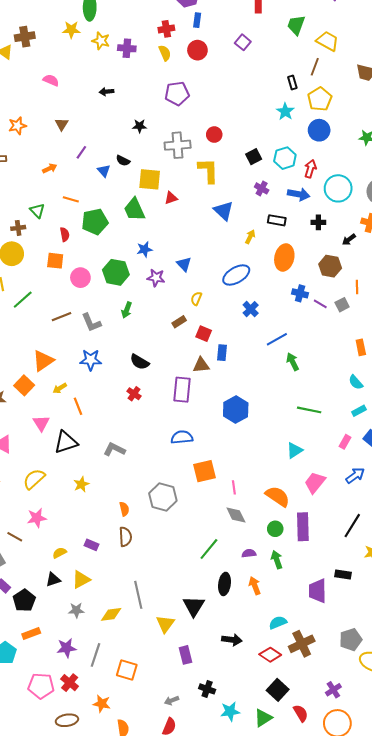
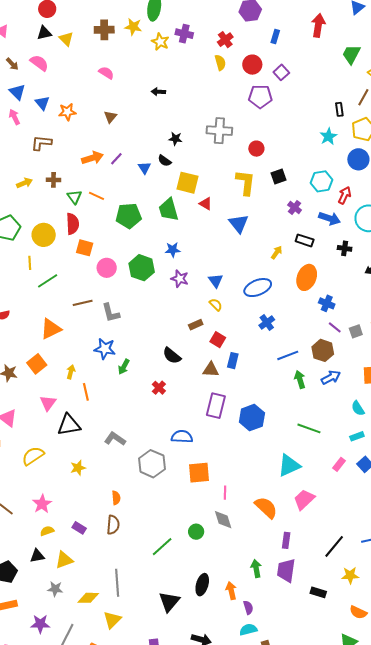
blue rectangle: (197, 20) -> (275, 36), moved
red cross: (166, 29) -> (225, 40), turned -35
brown cross: (25, 37) -> (104, 30), moved
purple square: (243, 42) -> (281, 72), moved
purple cross: (127, 48) -> (184, 34), moved
purple pentagon: (177, 94) -> (260, 97), moved
black star: (140, 126) -> (175, 139), moved
gray cross: (178, 145) -> (219, 131), moved
purple line: (81, 152) -> (116, 159), moved
black square: (254, 157) -> (278, 176), moved
orange arrow: (50, 168) -> (92, 158), size x1.5
red triangle: (171, 198) -> (206, 204), turned 40
orange line: (71, 199) -> (97, 196), moved
blue triangle: (224, 211) -> (239, 224), moved
brown cross: (18, 228) -> (53, 180), moved
red semicircle: (65, 234) -> (73, 224), moved, size x1.5
blue triangle: (184, 264) -> (216, 281), moved
brown hexagon: (330, 266) -> (323, 350), moved
blue cross: (300, 293) -> (327, 303), moved
yellow semicircle: (196, 299) -> (216, 305), turned 104
green arrow: (127, 310) -> (124, 367), moved
orange triangle: (43, 361) -> (51, 329), moved
black semicircle: (140, 362) -> (172, 356), moved
yellow arrow: (60, 388) -> (71, 372), turned 128
purple rectangle: (182, 390) -> (216, 406), moved
red cross: (134, 394) -> (159, 388), moved
blue hexagon: (236, 410) -> (252, 418), moved
cyan triangle: (295, 450) -> (289, 465), size x1.4
blue arrow: (355, 475) -> (331, 377), moved
gray hexagon: (163, 497) -> (152, 464), moved
pink star: (37, 518) -> (42, 504), moved, turned -30
purple rectangle: (303, 527) -> (286, 540), size x0.6
green circle: (275, 529) -> (196, 532), moved
green line: (209, 549) -> (162, 547), moved
purple semicircle: (249, 553) -> (248, 608), moved, turned 72
purple trapezoid: (318, 591) -> (286, 570), moved
yellow triangle: (165, 624) -> (112, 620), moved

